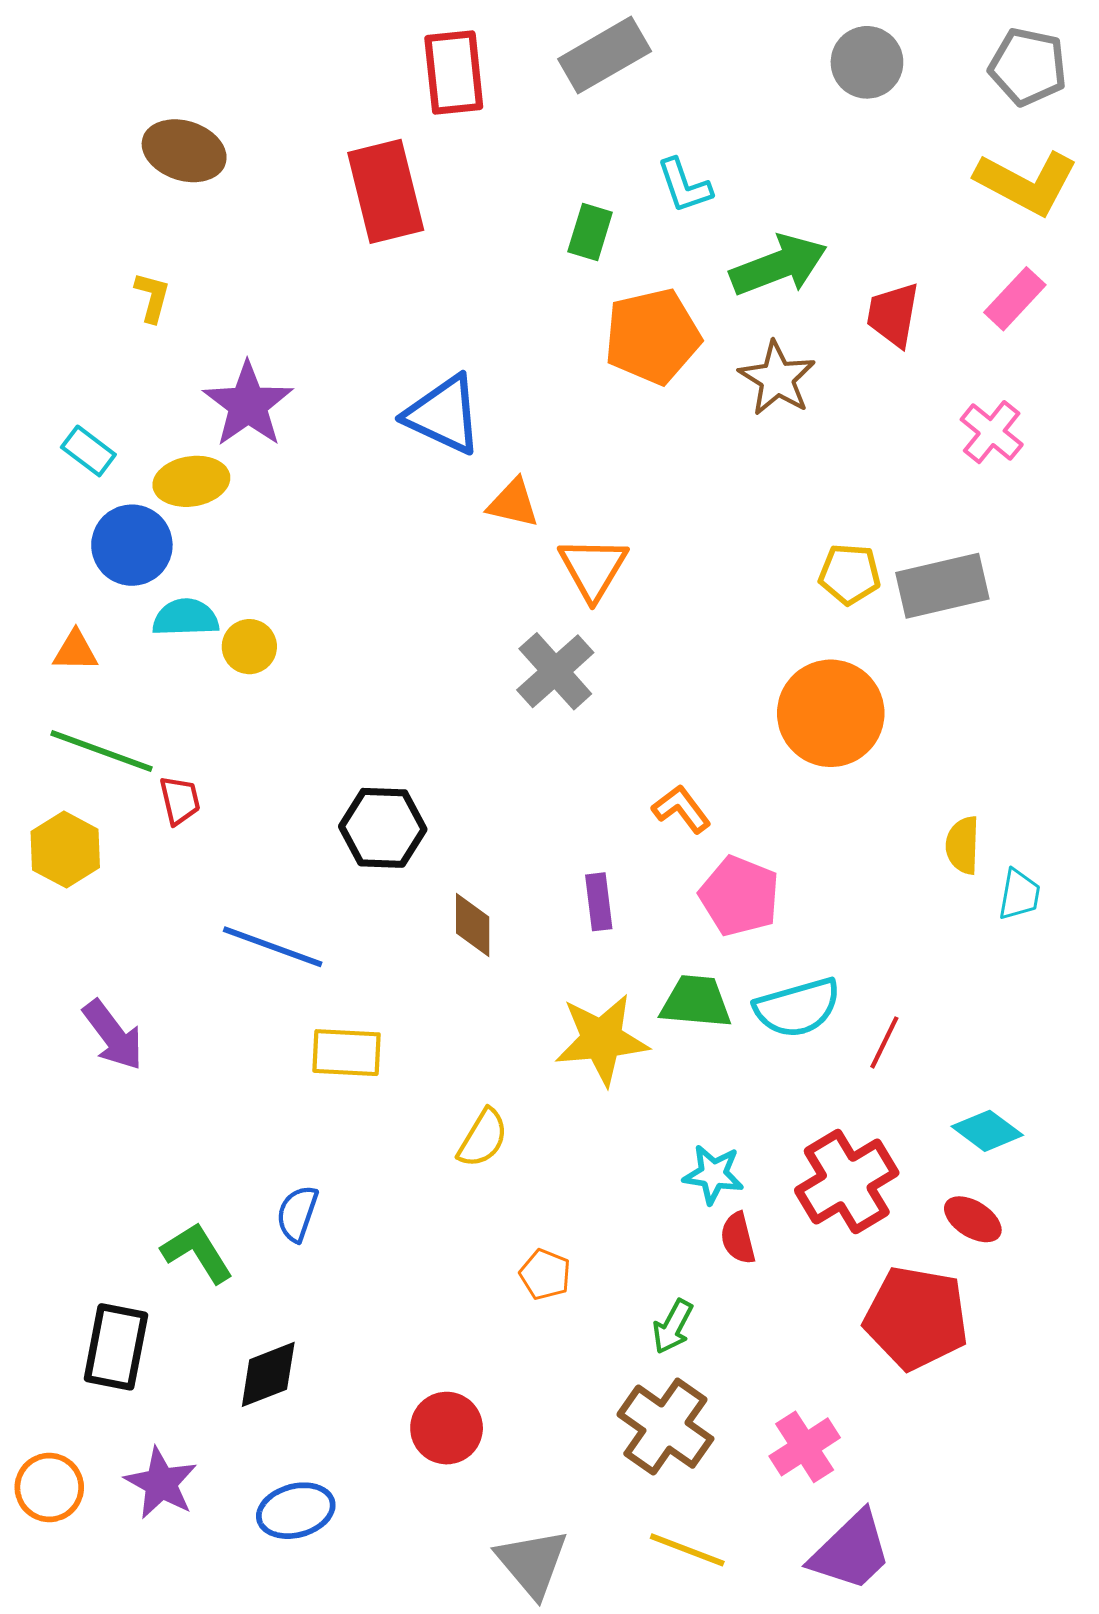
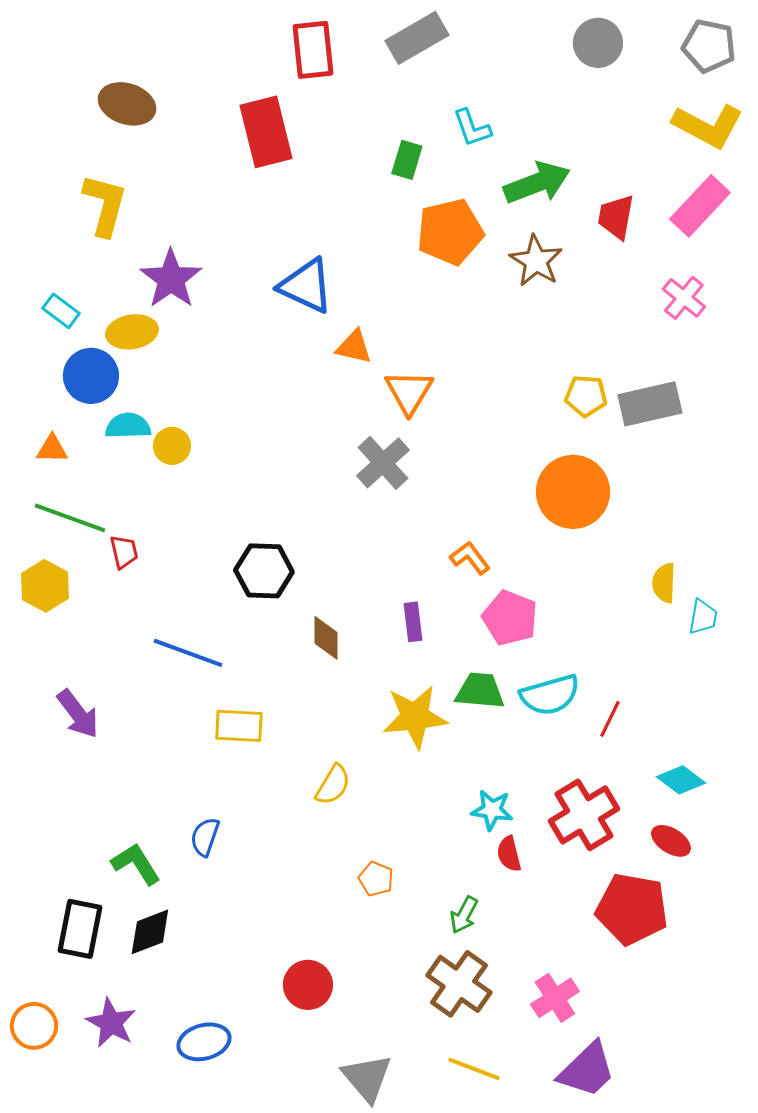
yellow L-shape: (152, 297) -> (105, 205), size x1.8
pink rectangle: (1015, 299) -> (700, 206), size x1.4
black diamond: (268, 1374) -> (150, 932), moved

